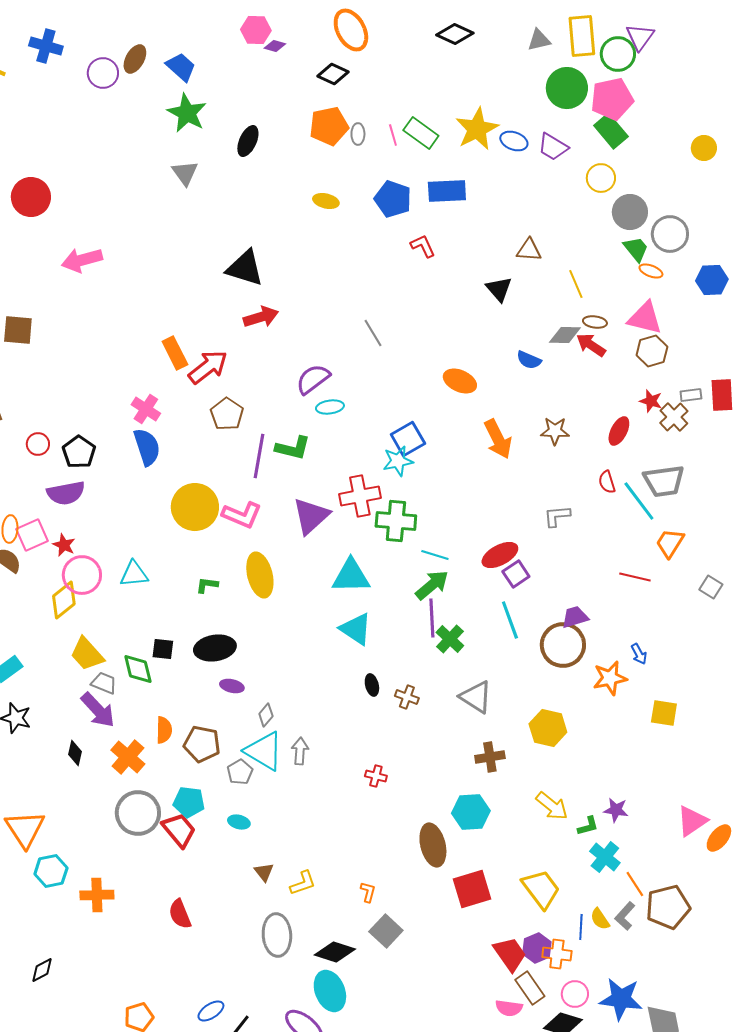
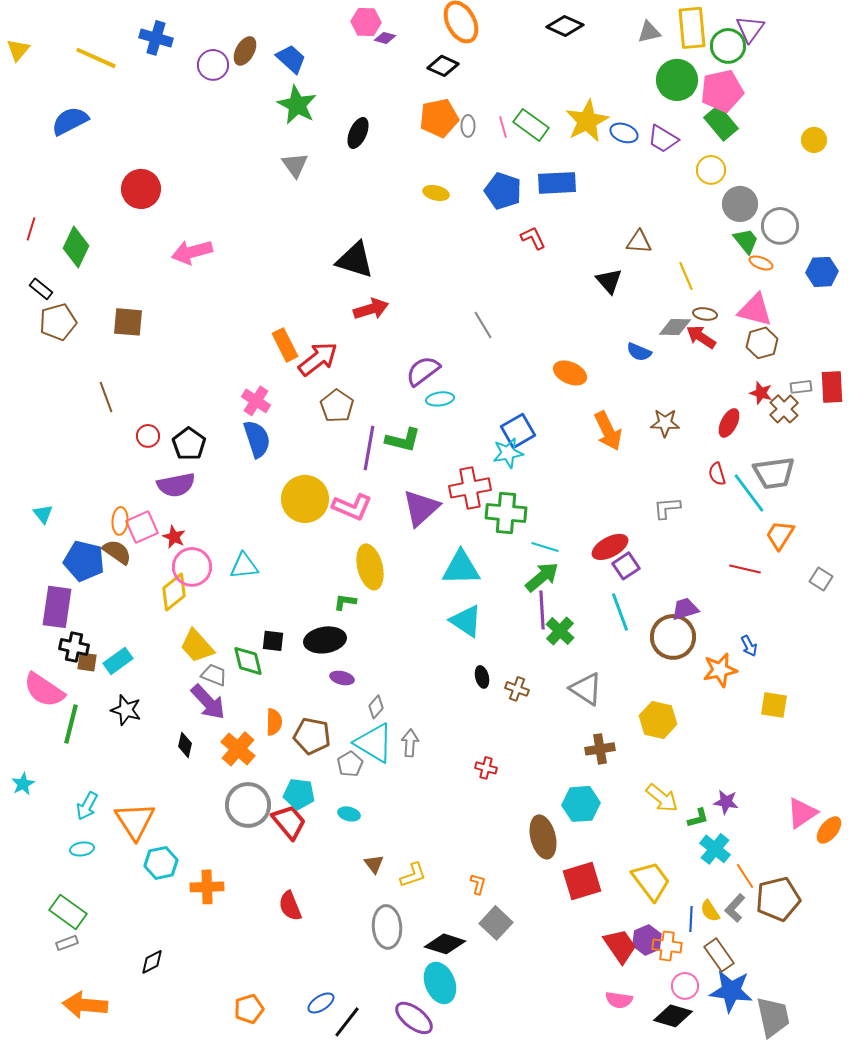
green L-shape: (207, 585) -> (345, 602), moved
brown rectangle: (530, 988) -> (719, 955), moved

